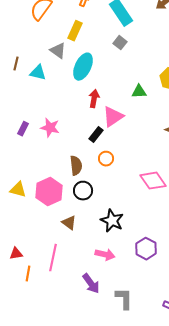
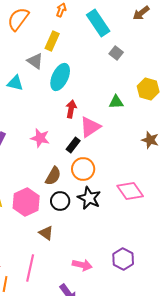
gray square: (120, 43) -> (116, 53), moved
pink star: (50, 128) -> (40, 138), moved
orange circle: (106, 159) -> (83, 169), size x1.5
brown semicircle: (76, 166) -> (53, 176), turned 36
black star: (112, 221) -> (89, 198), moved

